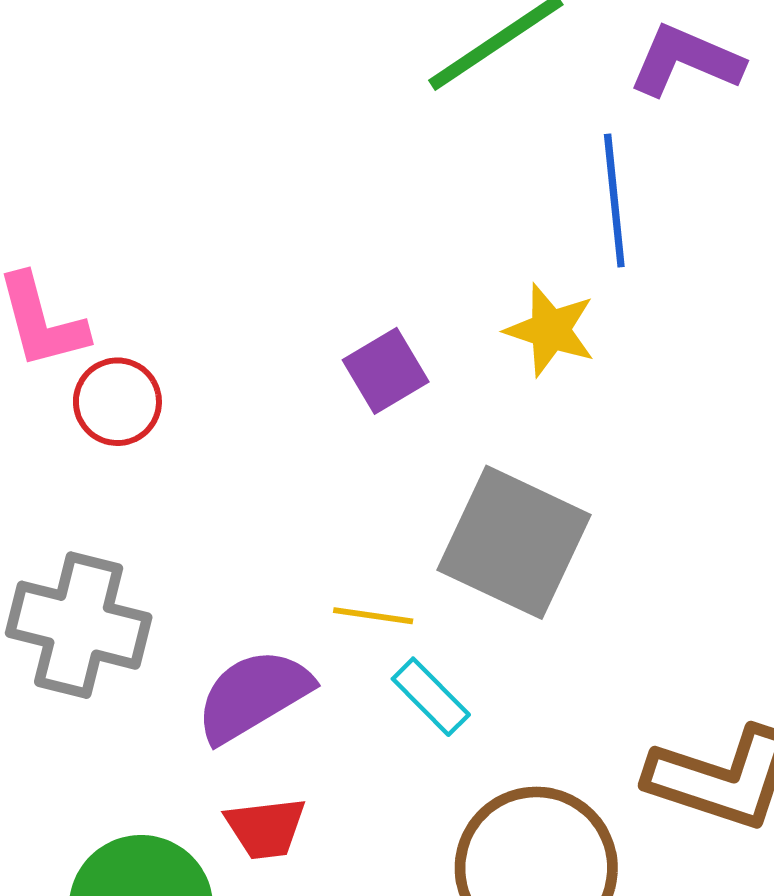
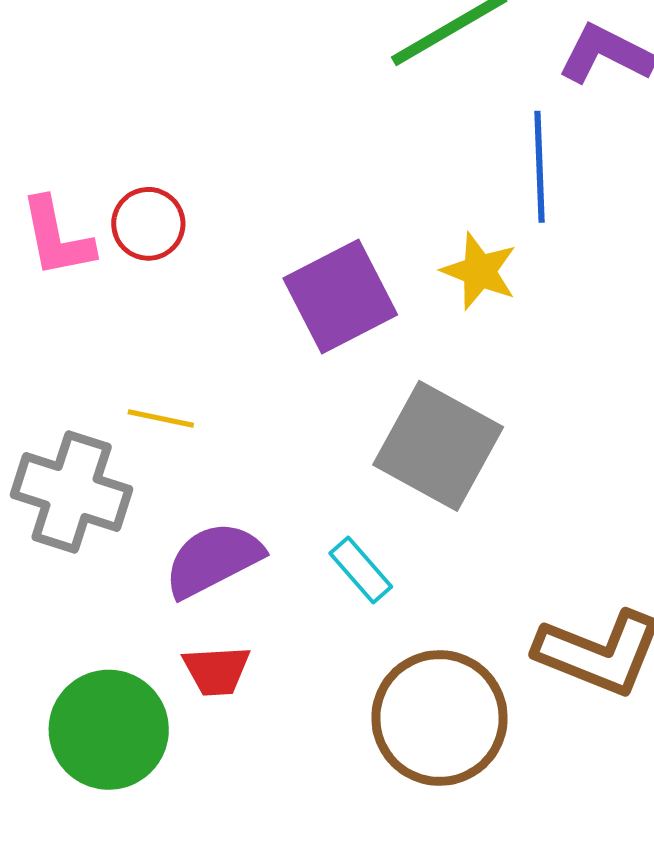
purple square: (386, 371) -> (340, 297), size x1.6
red circle: (117, 402) -> (148, 224), moved
yellow line: (373, 616) -> (161, 418), moved

